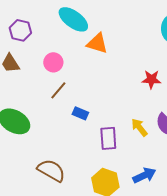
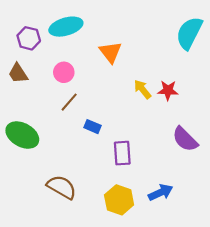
cyan ellipse: (73, 19) -> (66, 27), moved, turned -52
orange triangle: (97, 43) -> (111, 52), turned 35
yellow arrow: (139, 127) -> (142, 89), moved

